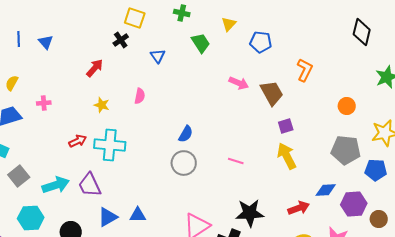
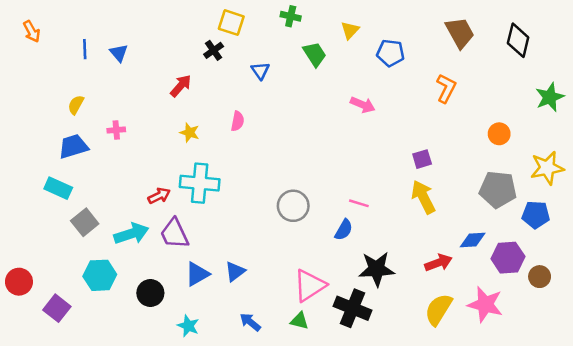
brown trapezoid: (272, 93) -> (460, 33), moved
blue semicircle: (186, 134) -> (344, 230), moved
red arrow: (78, 141) -> (159, 196), moved
blue triangle: (138, 215) -> (235, 272), turned -36

